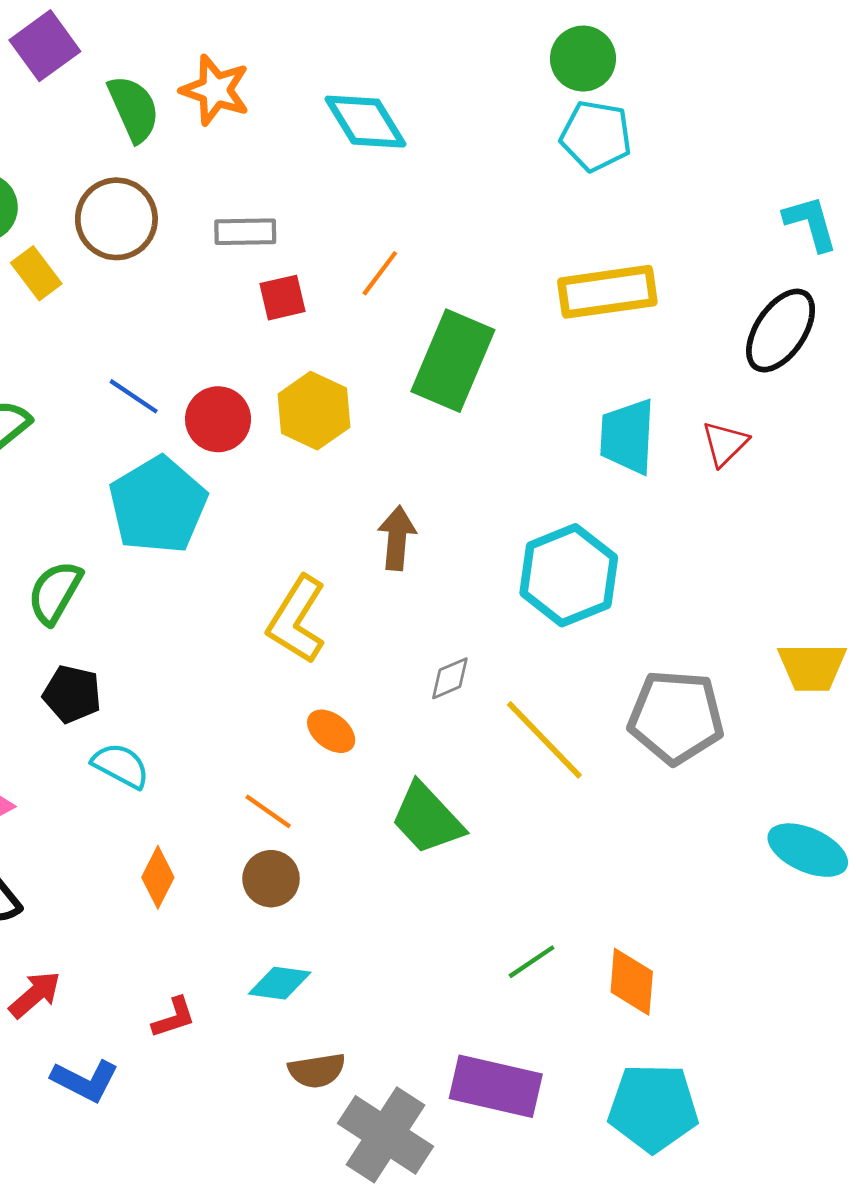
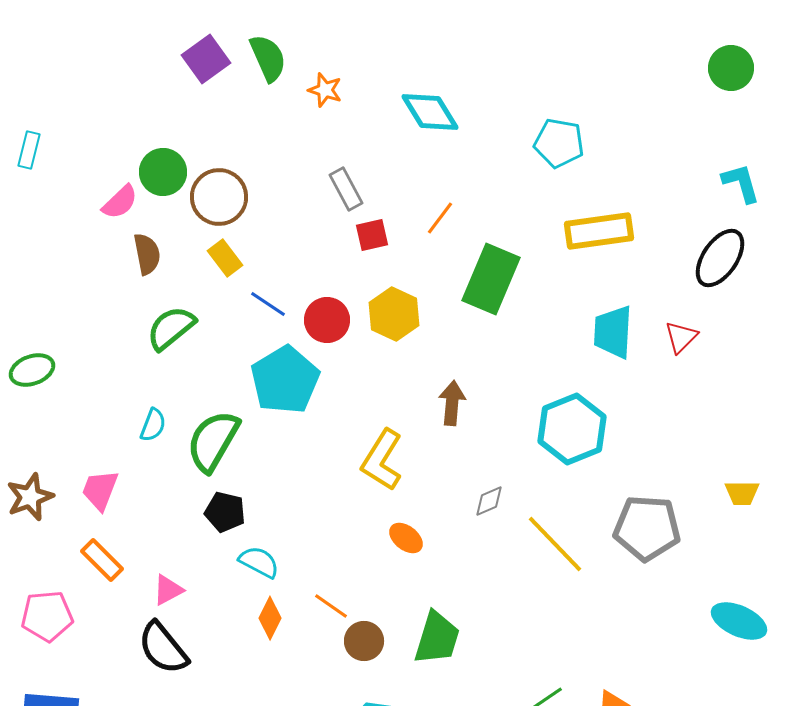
green circle: (583, 59) -> (731, 68), moved
orange star: (215, 90) -> (325, 90), size x0.7
green semicircle: (134, 109) -> (268, 58), moved
cyan pentagon: (596, 136) -> (559, 143), moved
brown circle: (116, 219) -> (219, 197), moved
gray rectangle: (245, 232) -> (346, 189), turned 63
yellow rectangle: (36, 273) -> (225, 258), moved
green semicircle: (55, 592) -> (213, 441), size x1.4
yellow trapezoid: (812, 667) -> (742, 493), size x0.7
orange line: (268, 811) -> (331, 606), moved
green trapezoid: (427, 819) -> (437, 638), moved, turned -120
orange diamond: (158, 877) -> (270, 618), moved

